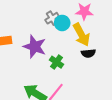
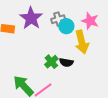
purple star: (35, 47) -> (31, 18), moved
black semicircle: (88, 53) -> (66, 62), moved

